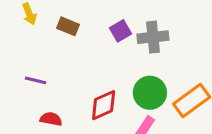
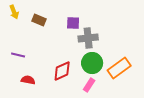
purple square: (121, 31) -> (73, 23), turned 32
gray cross: (153, 37) -> (88, 38), moved

